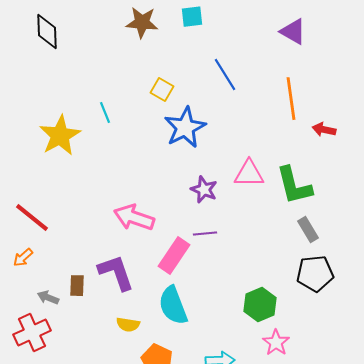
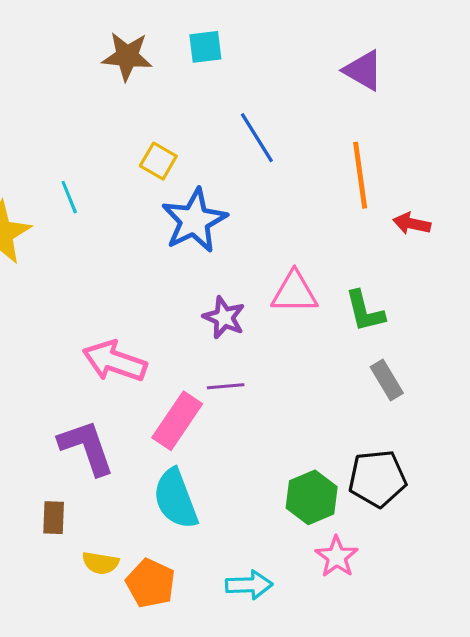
green L-shape: (294, 186) -> (365, 311), size x0.7
black pentagon: (315, 274) -> (377, 479), moved
brown rectangle: (77, 286) -> (54, 518), moved
yellow semicircle: (128, 325) -> (101, 563), moved

